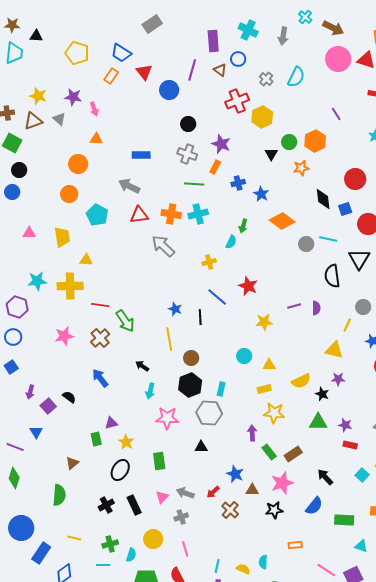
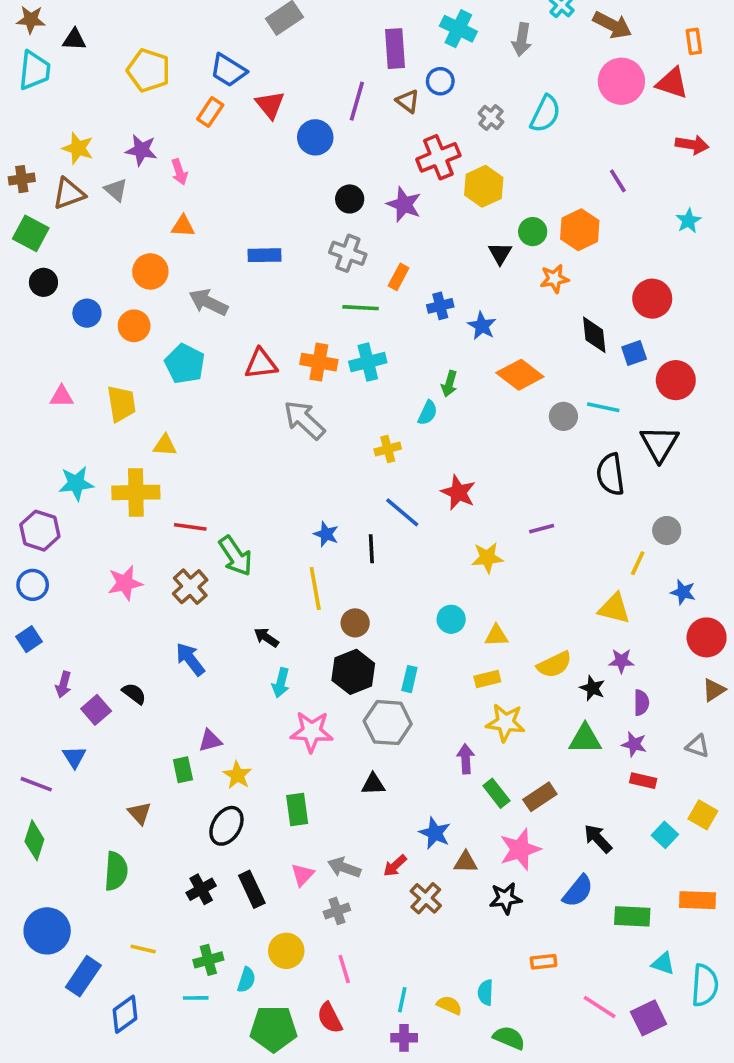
purple star: (221, 144) -> (404, 204), moved
gray arrow: (129, 186) -> (208, 302), moved
blue circle: (12, 192) -> (87, 313), moved
purple semicircle: (316, 308) -> (641, 703), moved
brown triangle: (72, 463) -> (140, 813), turned -32

